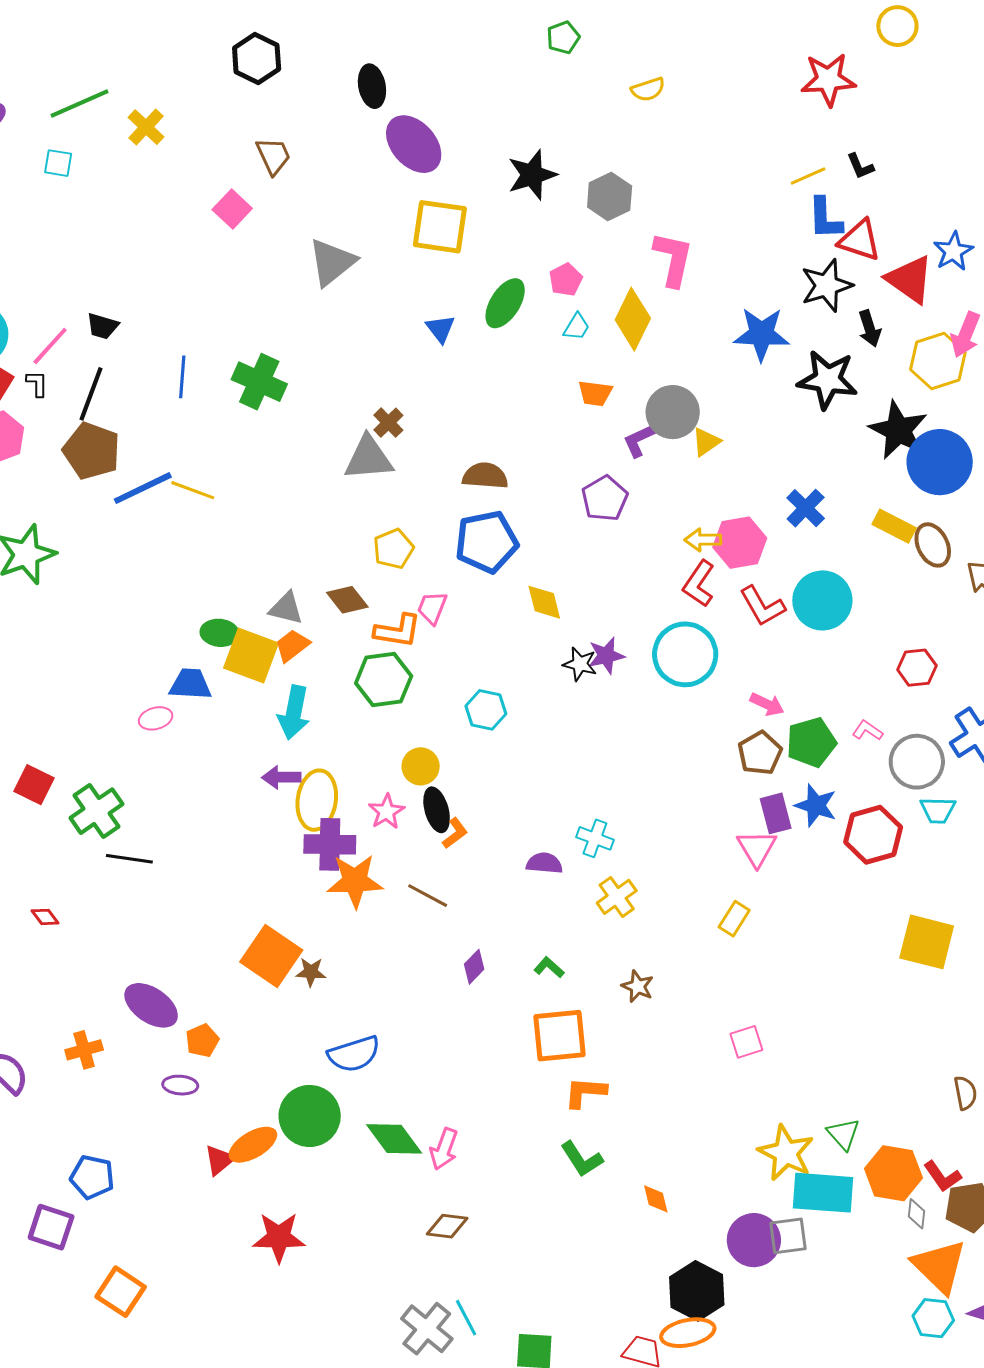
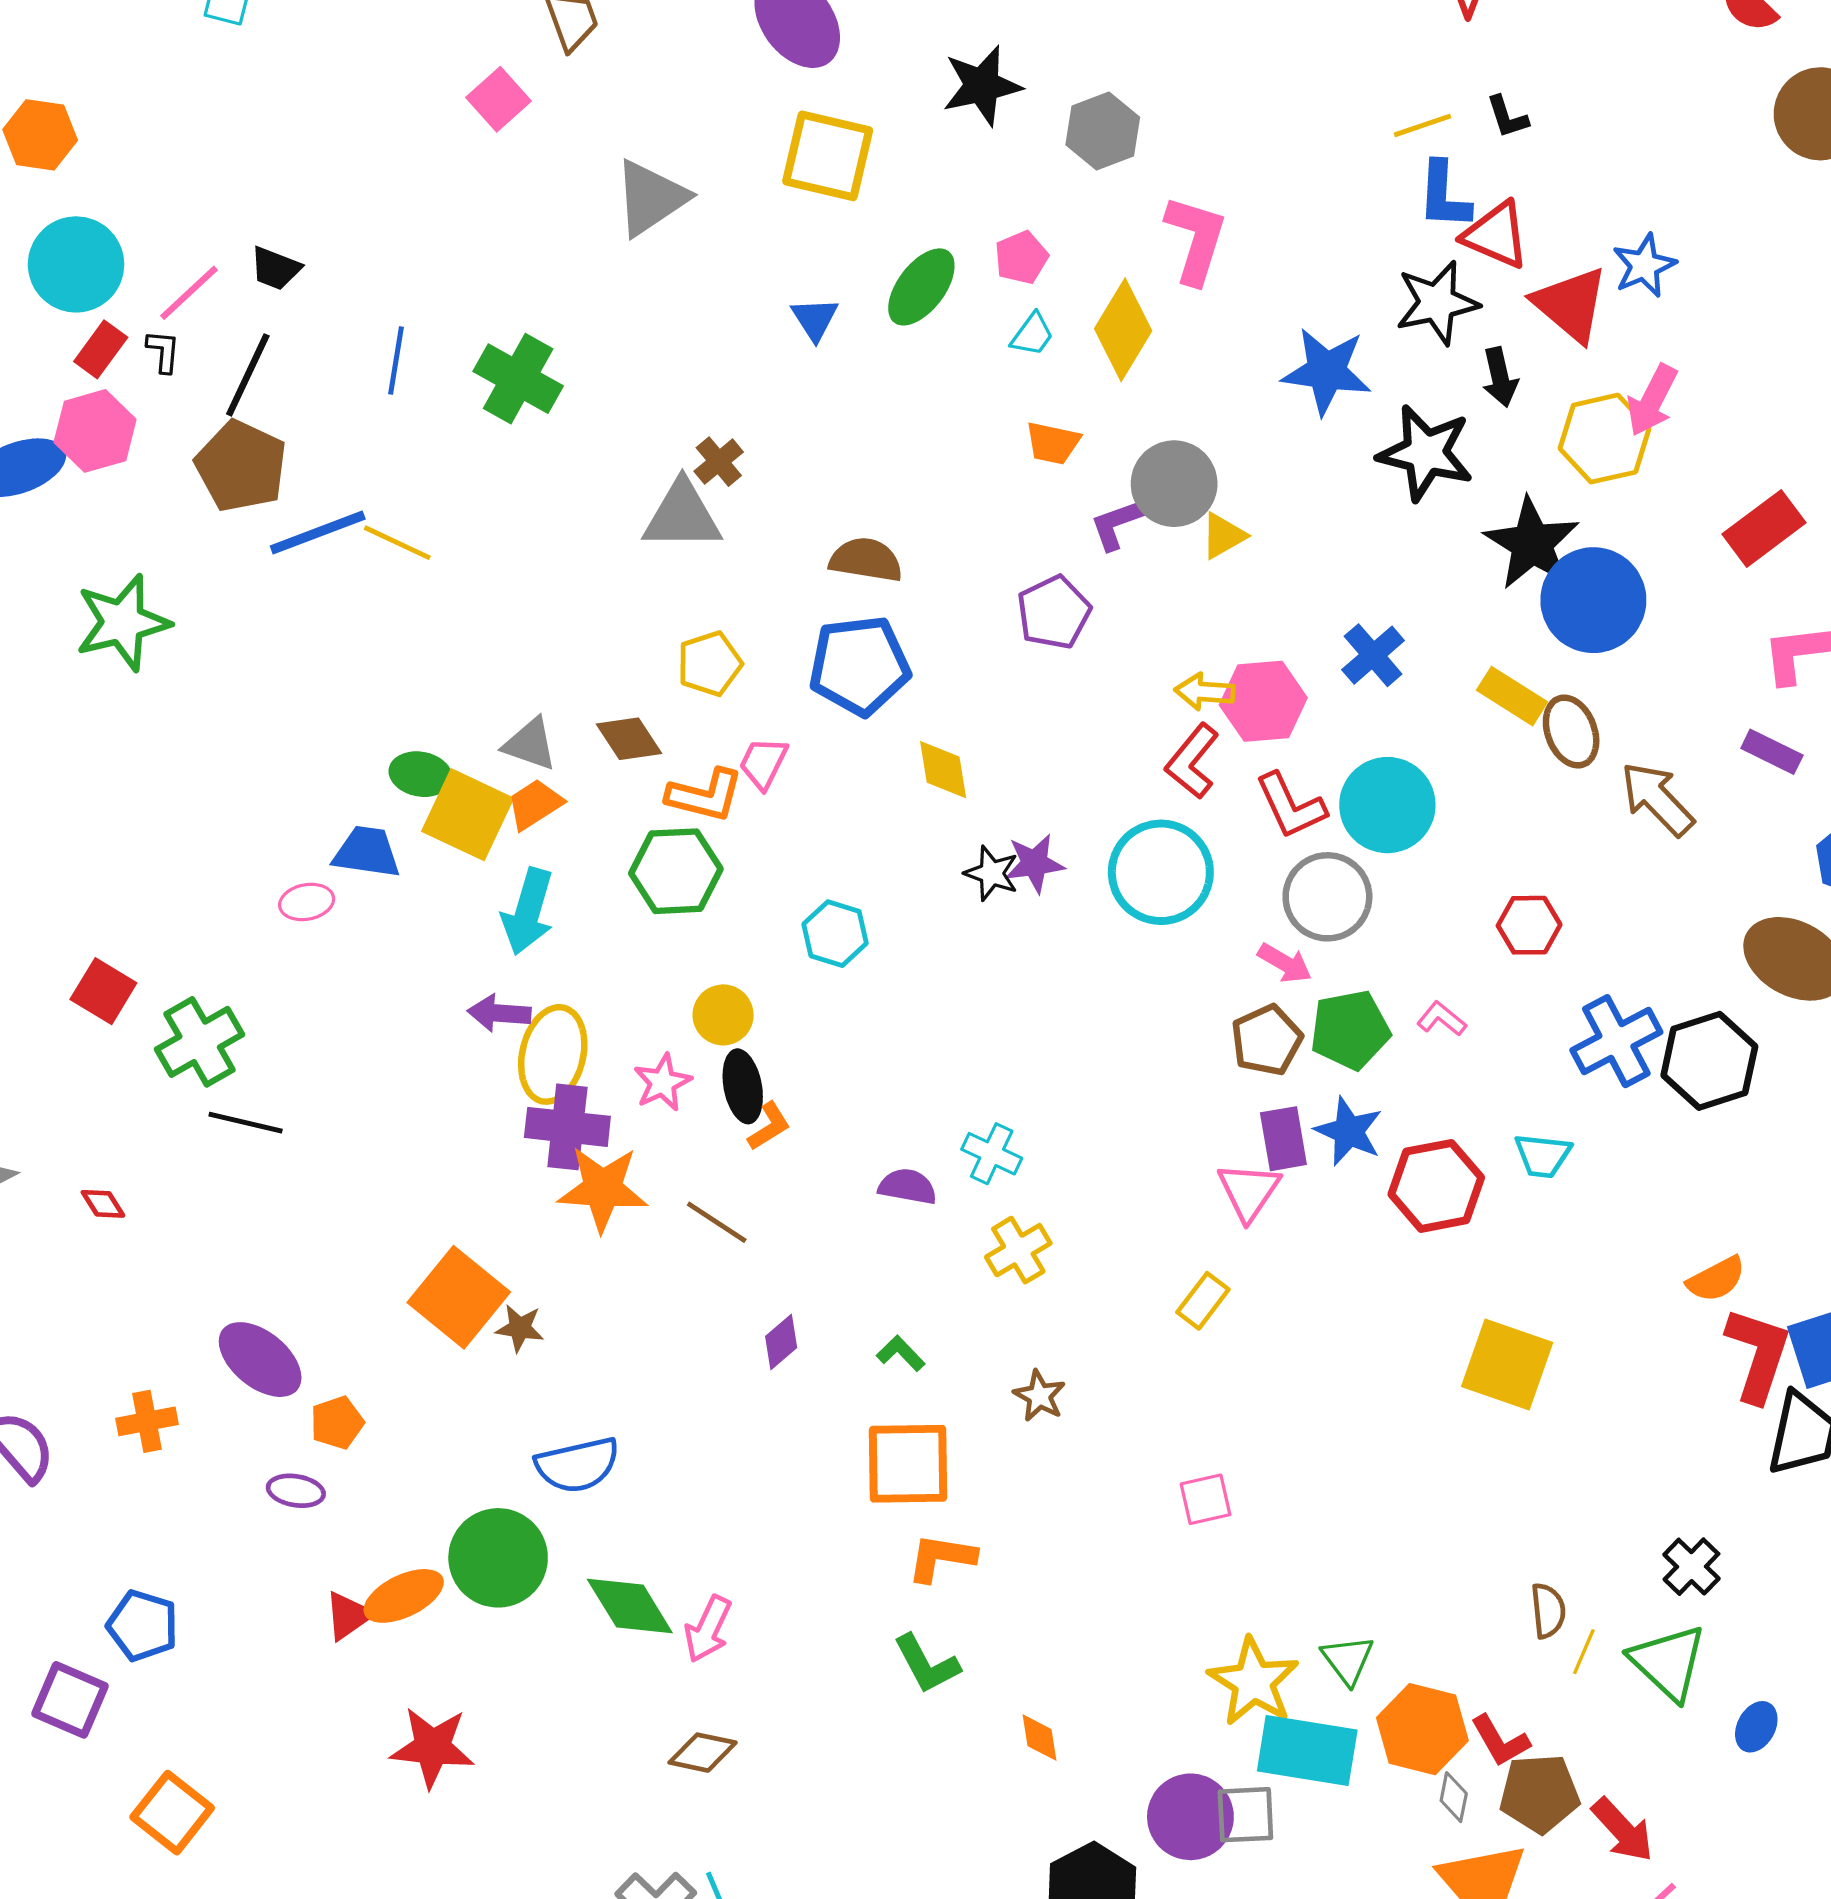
gray circle: (917, 762) -> (1327, 897), moved

